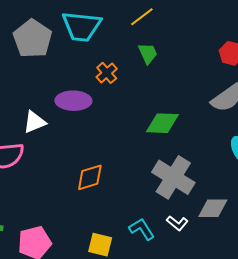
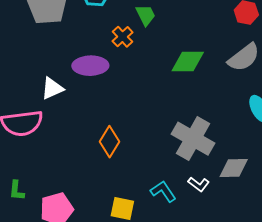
green trapezoid: (148, 53) -> (146, 15), moved
green diamond: (162, 123) -> (188, 62), moved
orange diamond: (90, 177) -> (110, 142), turned -40

